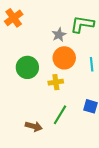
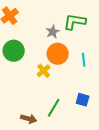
green circle: (27, 67) -> (14, 51), moved
yellow cross: (56, 82) -> (44, 71), moved, turned -32

